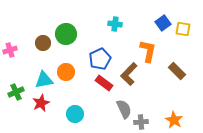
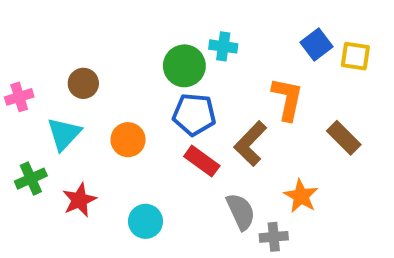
green circle: (66, 34) -> (184, 66), moved
blue pentagon: (100, 59) -> (194, 114), turned 30
cyan triangle: (44, 80) -> (64, 134), moved, turned -36
orange star: (174, 120) -> (301, 196), moved

